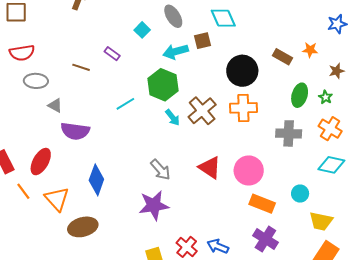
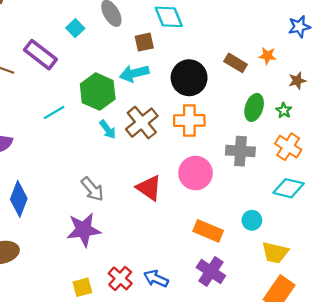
cyan arrow: (176, 52) -> (134, 73), moved
purple rectangle: (112, 54) -> (40, 55), size x1.8
pink circle: (249, 170) -> (196, 173), moved

